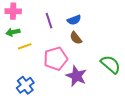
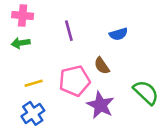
blue semicircle: (74, 20) -> (118, 34), moved
brown semicircle: (76, 38) -> (102, 66), moved
yellow line: (25, 46) -> (34, 83), moved

